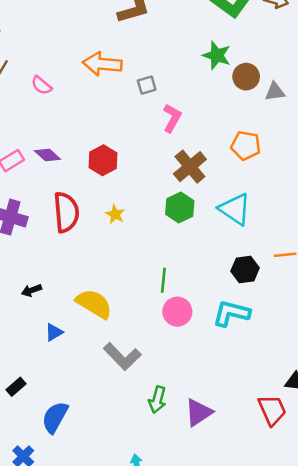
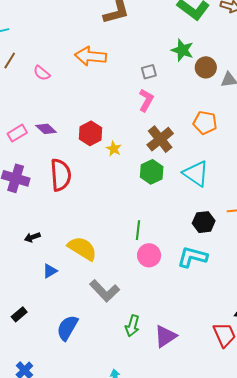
gray square: (147, 85) -> (149, 72), moved
yellow star: (115, 214) -> (114, 149), moved
blue semicircle: (55, 417) -> (67, 328), moved

